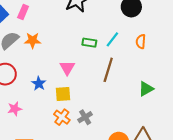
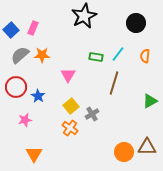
pink triangle: (67, 68) -> (68, 75), moved
blue star: (39, 84) -> (38, 96), moved
yellow square: (63, 94) -> (71, 106), turned -35
gray cross: (85, 117) -> (92, 114), moved

